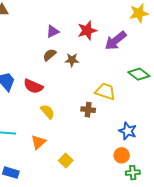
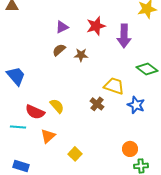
purple arrow: (116, 41) -> (124, 36), turned -50
red semicircle: (33, 86) -> (35, 112), moved
brown cross: (88, 110) -> (97, 104), turned 32
blue star: (128, 131) -> (136, 105), moved

